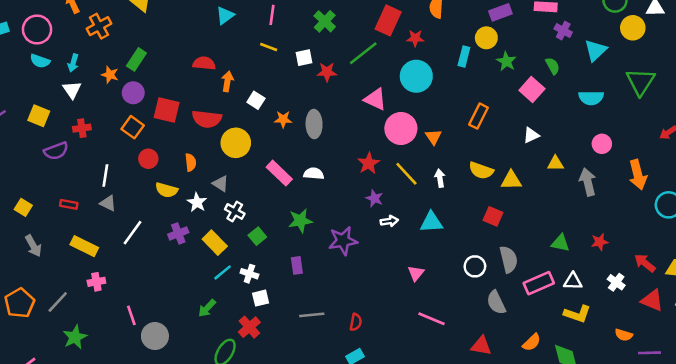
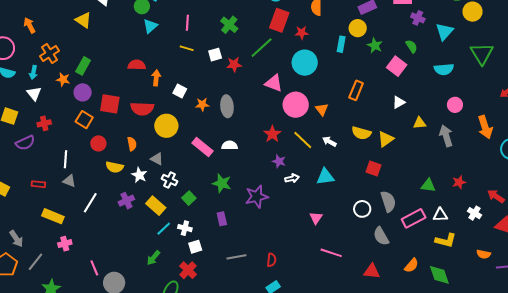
orange cross: (99, 26) -> (50, 53), moved
white arrow: (440, 178) -> (329, 142), turned -48
yellow triangle: (511, 180) -> (386, 139), turned -30
green star: (300, 221) -> (222, 183), turned 30
gray arrow: (33, 246) -> (16, 239), moved

